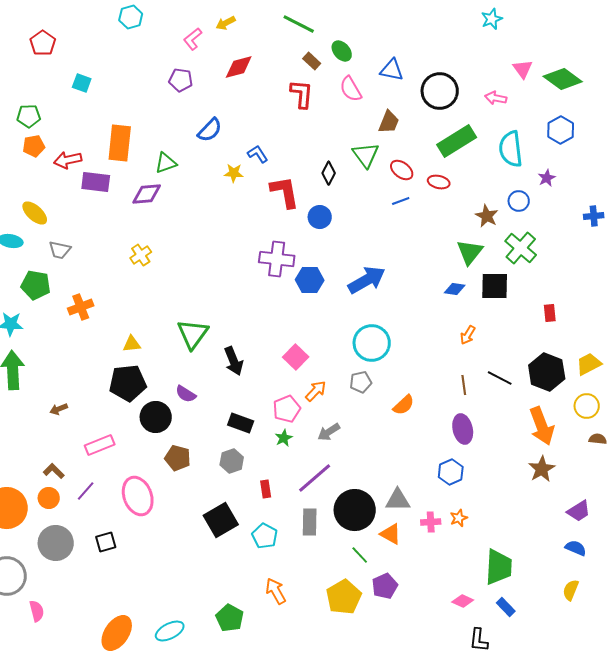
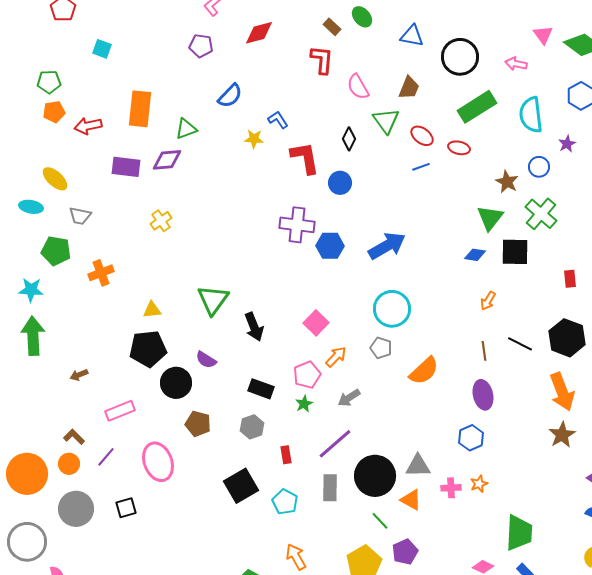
pink semicircle: (351, 89) -> (358, 87), moved
purple rectangle: (96, 182) -> (126, 167), moved
gray pentagon: (361, 382) -> (381, 348), turned 30
orange semicircle: (404, 405) -> (424, 371), size x1.4

